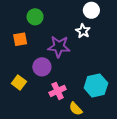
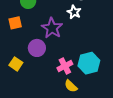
purple star: (59, 47) -> (52, 28), turned 30
pink cross: (58, 91) -> (65, 66), moved

